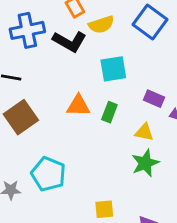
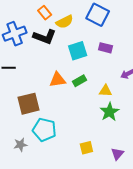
purple rectangle: (154, 99) -> (106, 48), moved
green rectangle: (109, 112) -> (80, 81), turned 48
brown square: (21, 117) -> (28, 104), moved, turned 30

